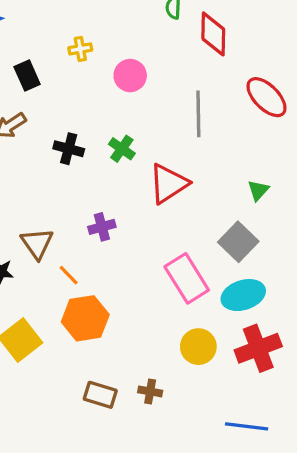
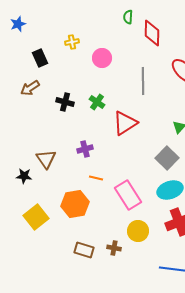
orange line: (69, 275) -> (96, 178), moved, turned -32
pink rectangle: (187, 278) -> (128, 195), moved
yellow circle: (198, 347) -> (138, 231), moved

